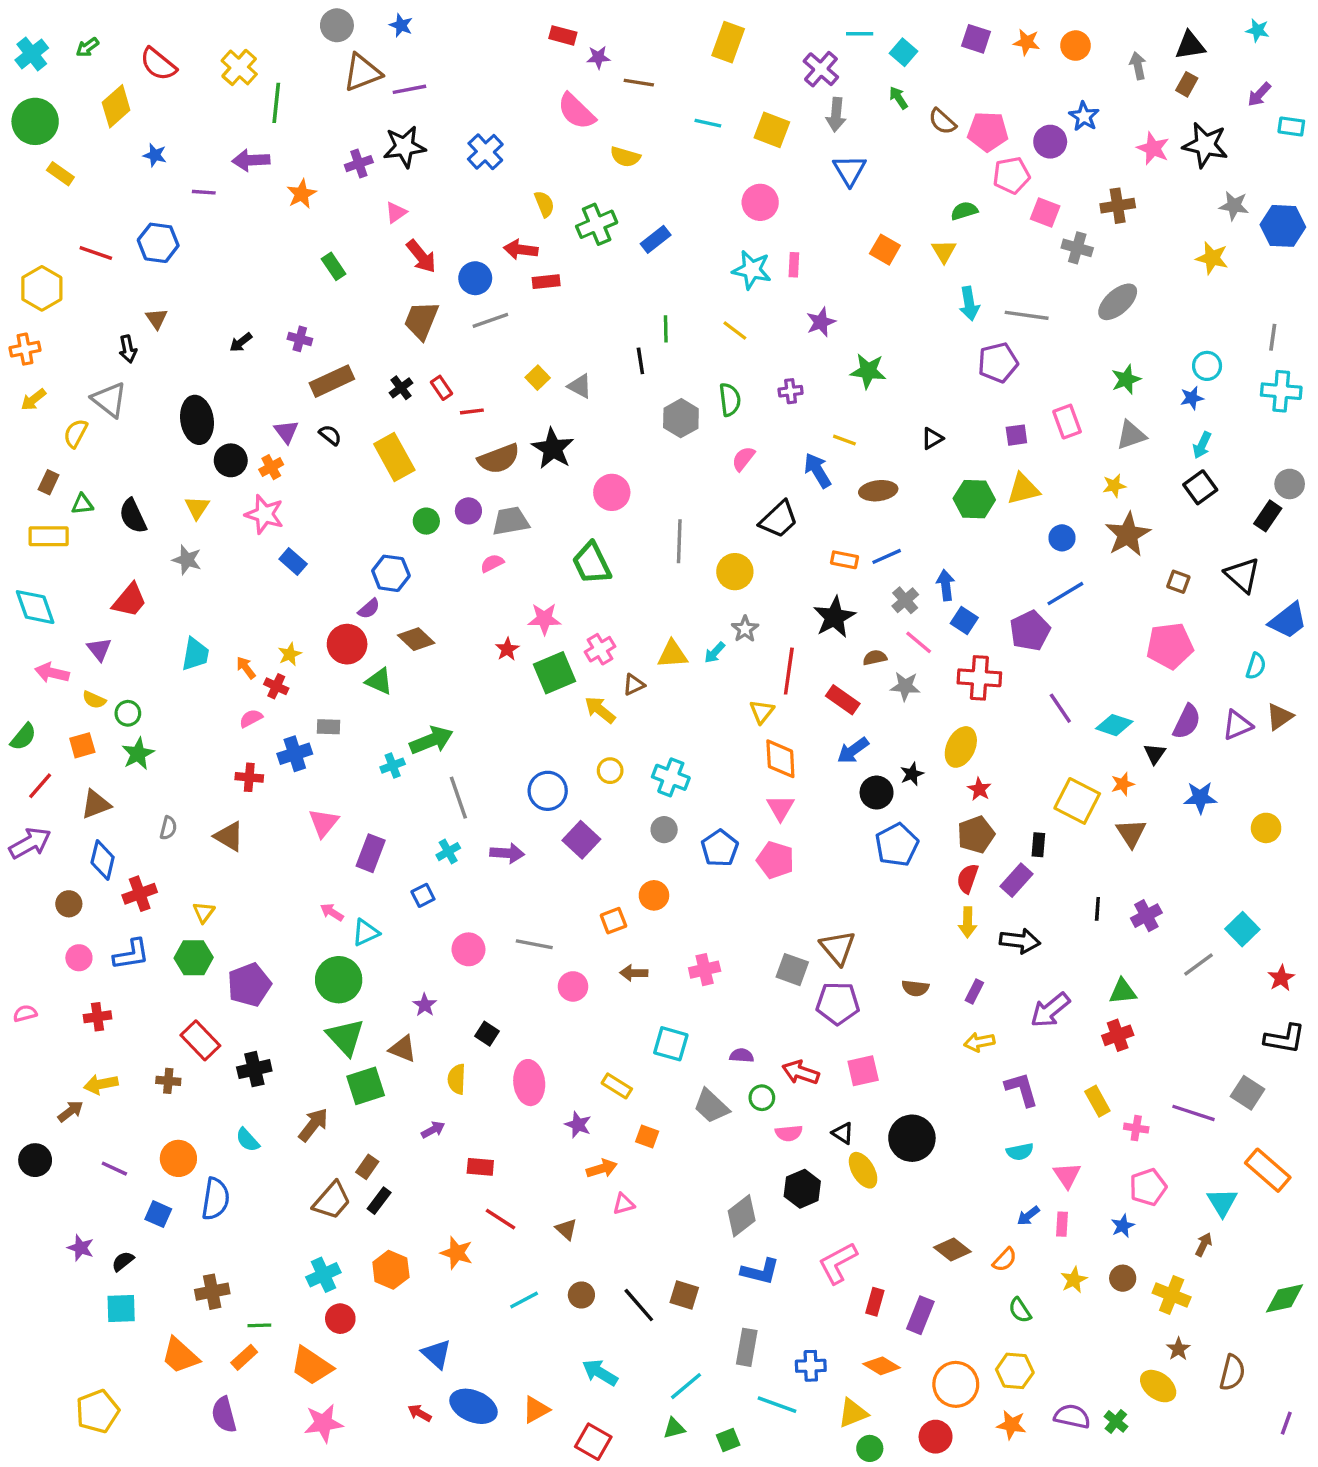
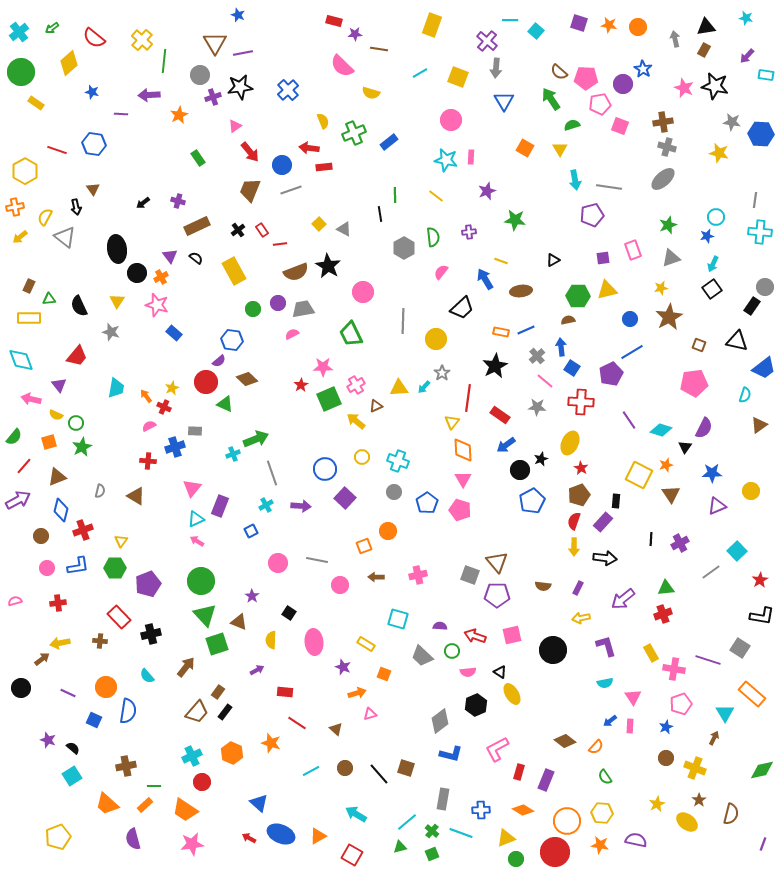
gray circle: (337, 25) -> (200, 75), moved
brown triangle: (362, 73) -> (215, 43), turned -40
green arrow: (898, 98) -> (551, 99), moved, size x1.6
cyan line: (708, 123) -> (420, 73), turned -42
gray cross: (1077, 248) -> (667, 147), moved
yellow semicircle: (76, 433) -> (45, 217), moved
black triangle: (1242, 575) -> (737, 341), turned -30
brown semicircle: (875, 658) -> (568, 320), moved
purple triangle: (1237, 725) -> (717, 506), moved
cyan triangle: (366, 932) -> (196, 519), moved
pink cross: (1136, 1128) -> (674, 669), size x1.5
black circle: (912, 1138) -> (553, 650), moved
black semicircle: (123, 1261) -> (73, 748), turned 80
yellow star: (1074, 1280) -> (657, 804), moved
cyan square: (121, 1308) -> (72, 776), turned -30
green cross: (1116, 1421) -> (432, 831), moved
red circle: (936, 1437) -> (555, 852), size x1.5

